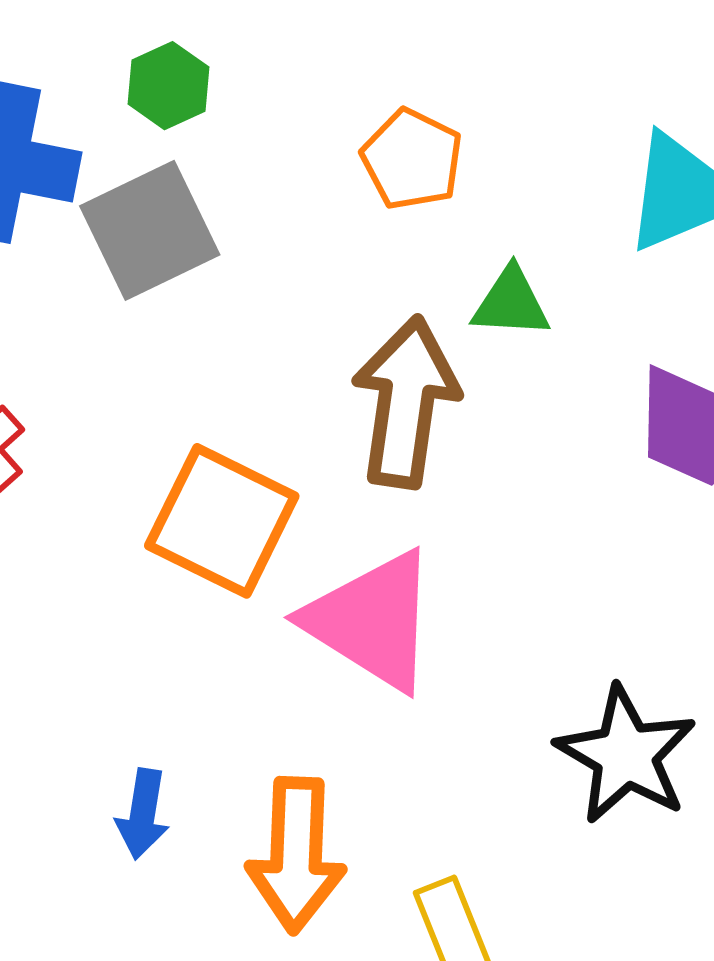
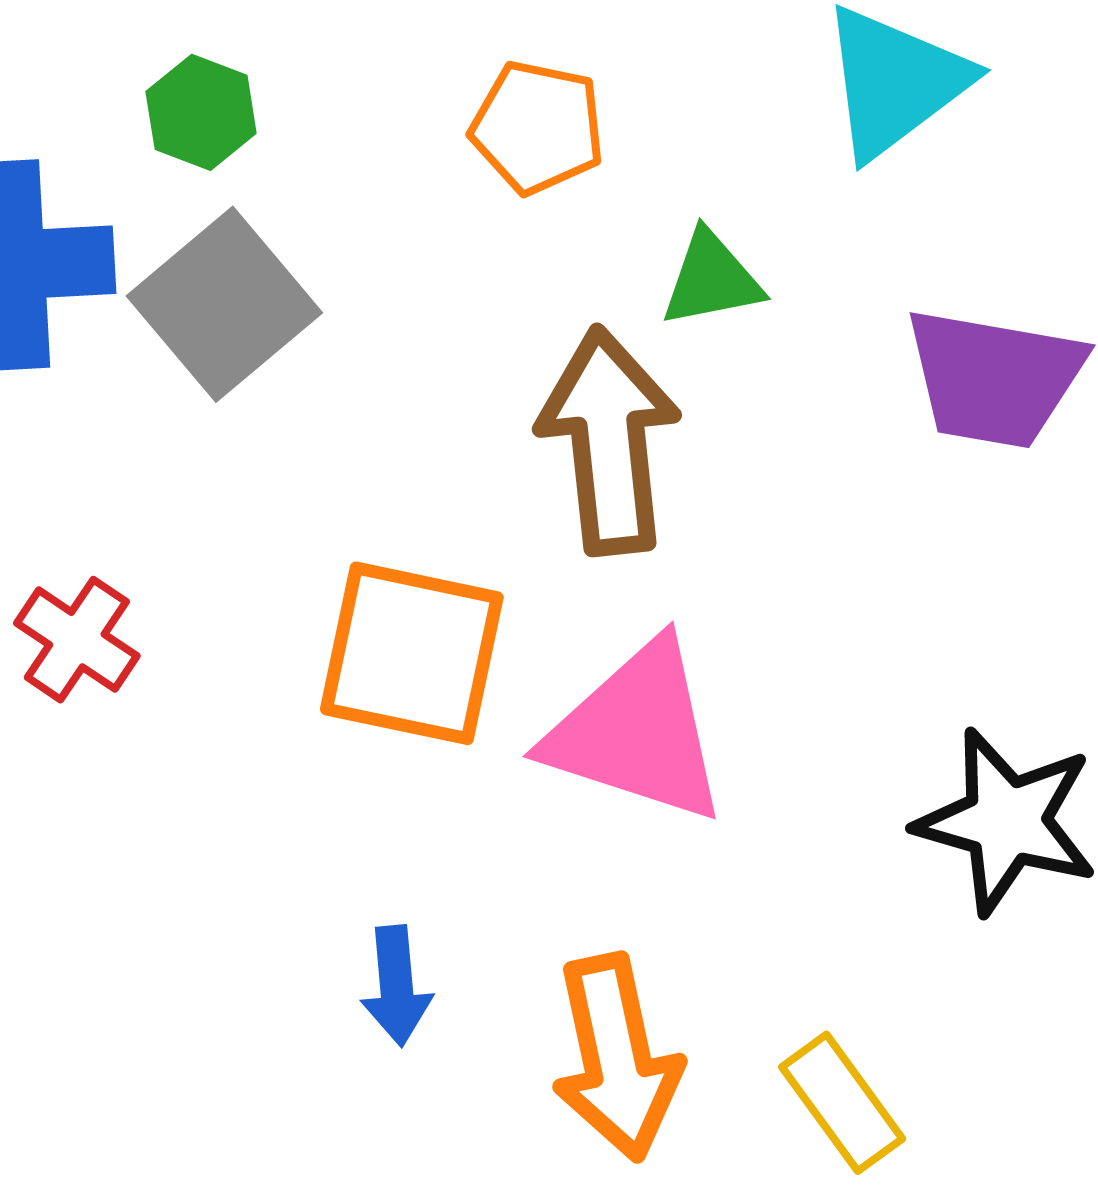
blue arrow: (143, 814) -> (396, 986), moved

